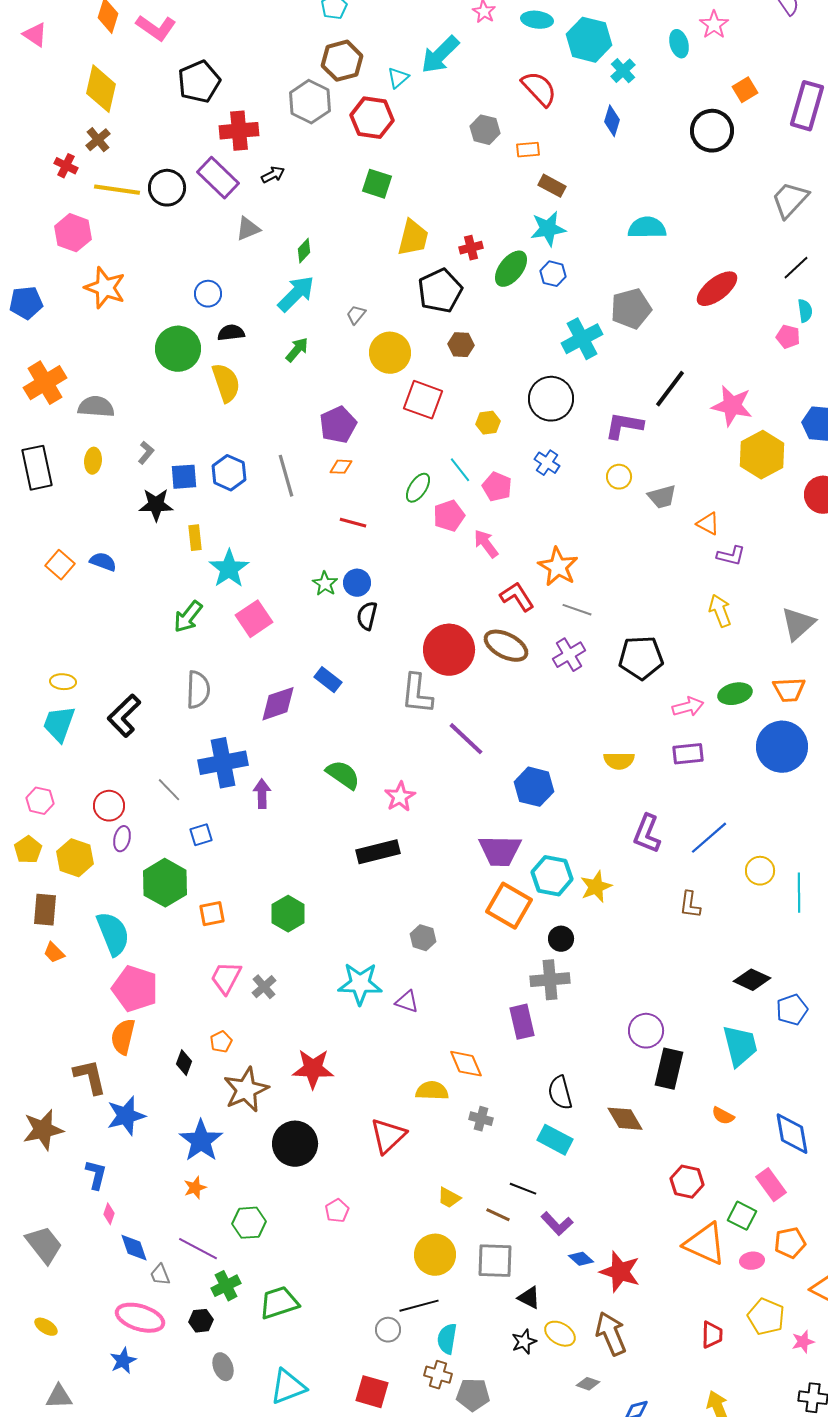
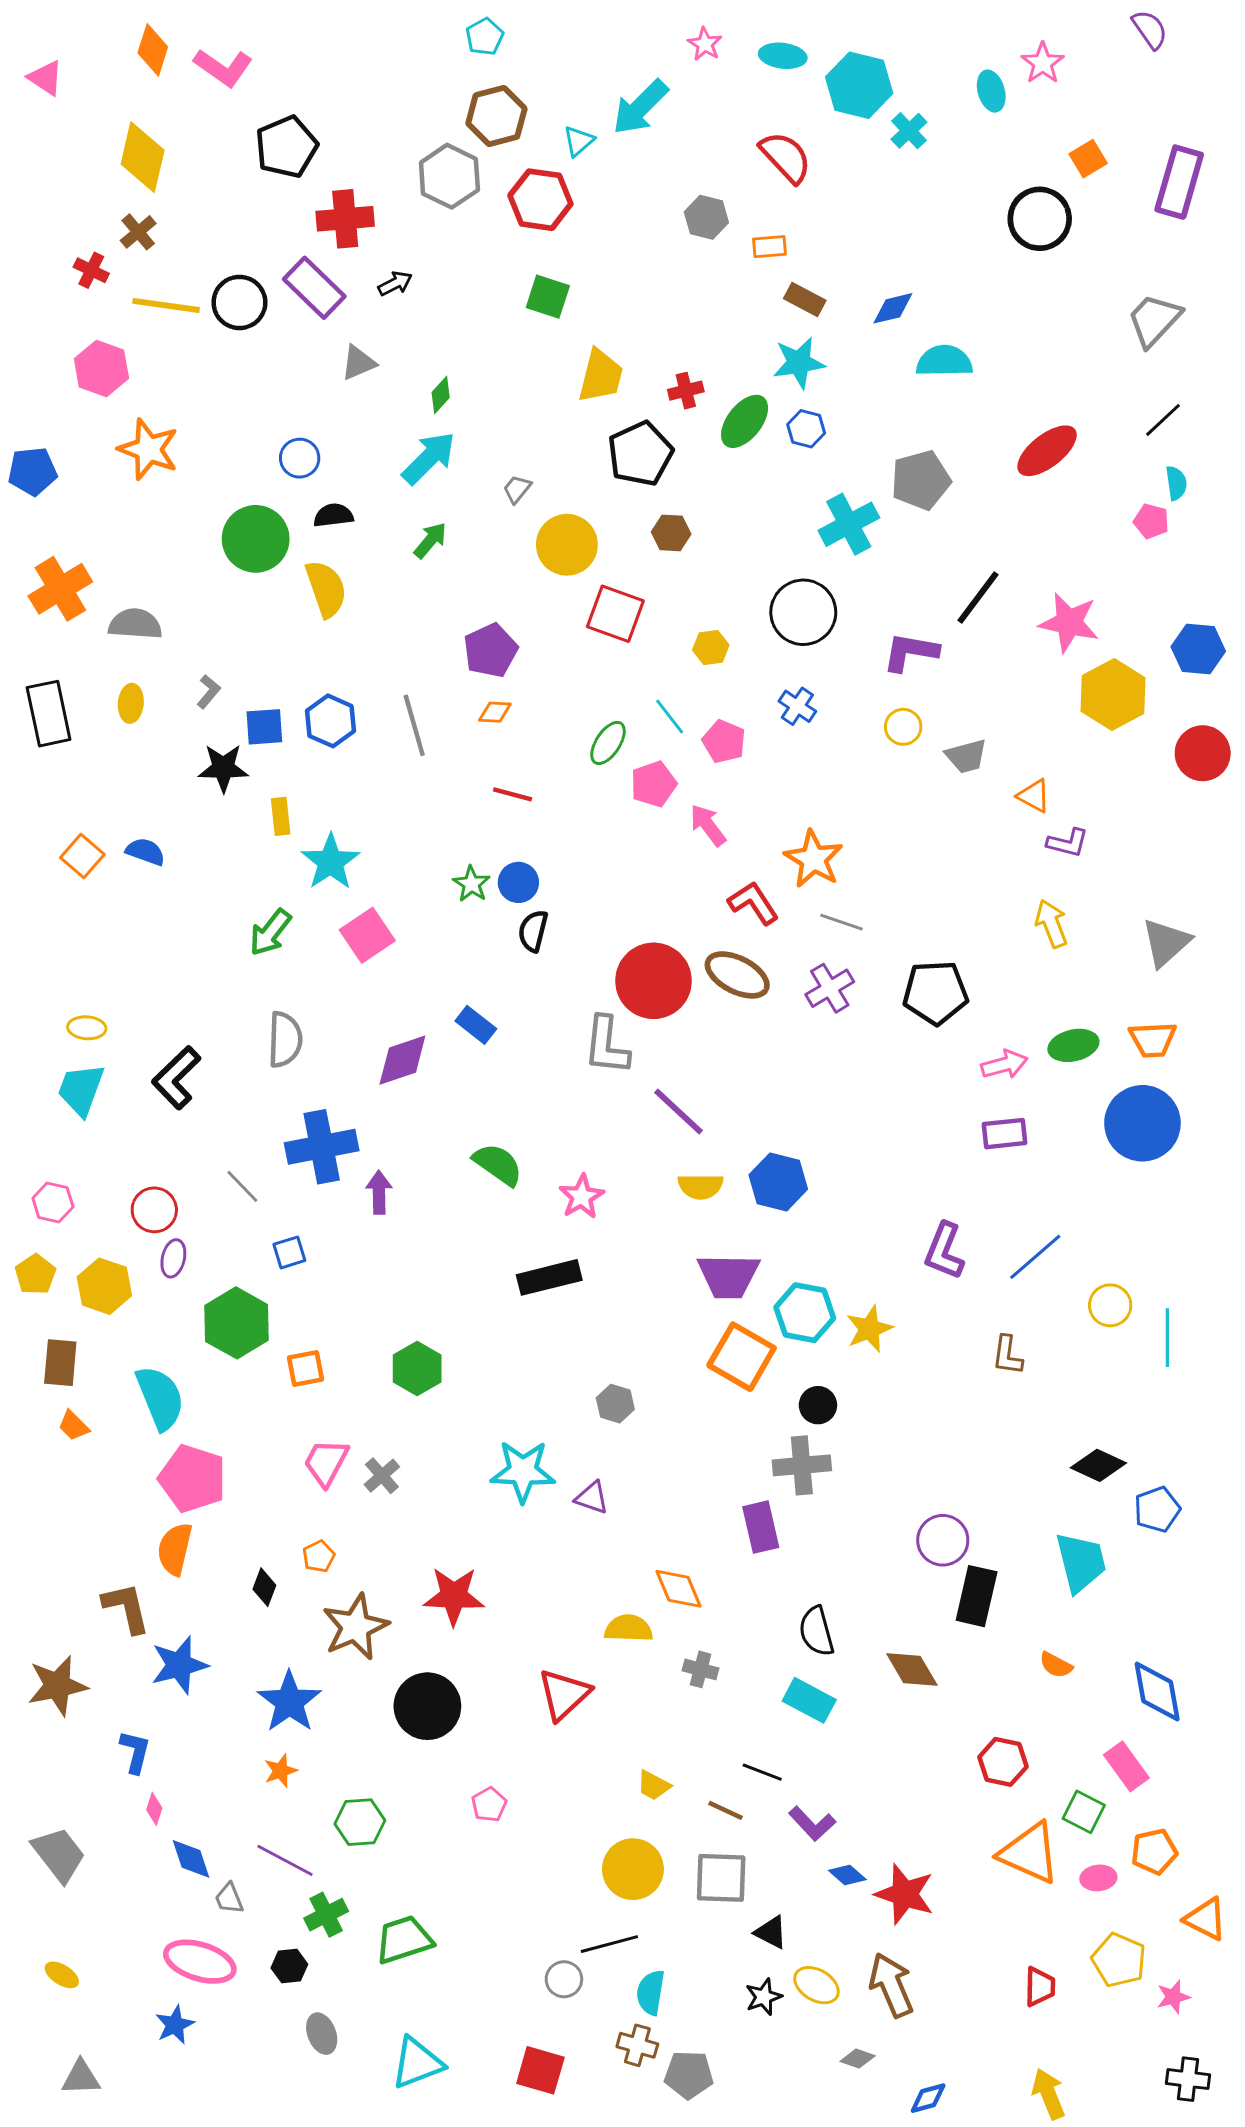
blue diamond: (612, 121) -> (893, 308), moved, turned 60
yellow semicircle: (619, 761) -> (700, 1186), moved

